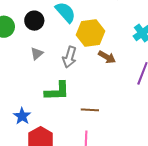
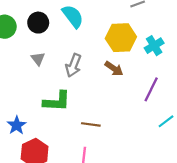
yellow hexagon: (91, 33) -> (121, 38), moved
gray triangle: (37, 53) -> (38, 59), turned -32

